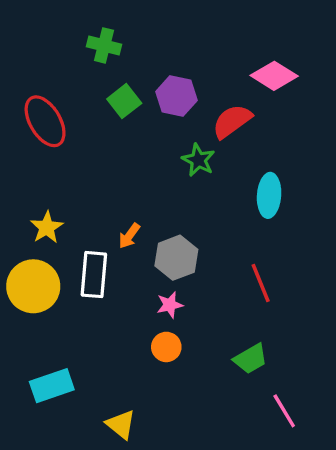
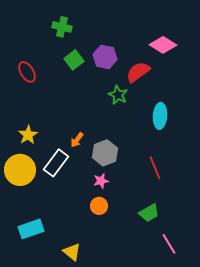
red ellipse: (45, 121) -> (27, 72), size x0.7
white rectangle: (94, 275) -> (56, 163), turned 32

